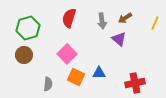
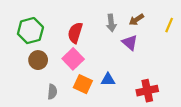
red semicircle: (69, 18) -> (75, 33), moved
brown circle: (24, 55) -> (38, 60), moved

